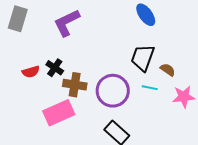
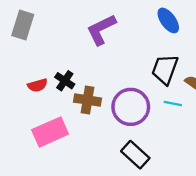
purple L-shape: (67, 23) -> (101, 30), moved
pink rectangle: (59, 113) -> (50, 132), moved

